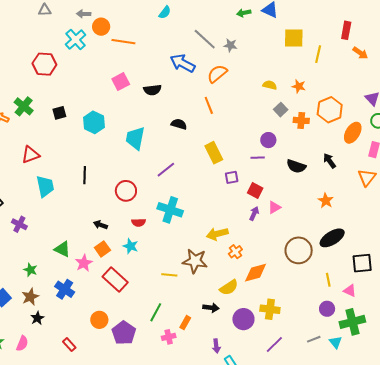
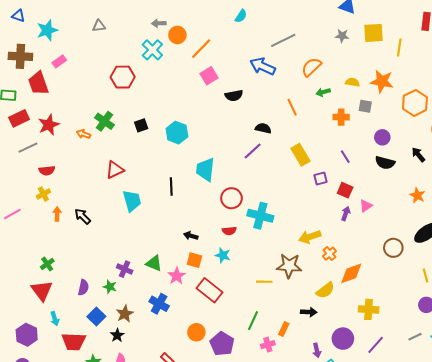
gray triangle: (45, 10) -> (99, 26), moved
green arrow: (244, 13) -> (323, 92), moved
gray line: (205, 39) -> (283, 40), turned -65
orange line: (123, 42) -> (201, 49), turned -50
gray star: (230, 45) -> (342, 36), moved
orange semicircle: (217, 74) -> (311, 67), moved
pink square: (121, 82) -> (209, 76), moved
orange star: (299, 86) -> (382, 81), size x1.6
gray square: (281, 110) -> (365, 106), turned -32
orange cross: (301, 120) -> (341, 117), moved
cyan trapezoid: (135, 138) -> (205, 169), moved
purple circle: (268, 140) -> (382, 137), moved
purple line: (258, 158) -> (345, 157), turned 64
purple line: (166, 170) -> (253, 151), moved
red circle: (126, 191) -> (231, 198), moved
purple cross: (19, 224) -> (125, 269), moved
orange square: (102, 249) -> (194, 260), turned -35
brown circle: (299, 250) -> (393, 248), size x0.7
green star: (30, 270) -> (110, 287), moved
black star: (37, 318) -> (117, 335), moved
purple circle: (243, 319) -> (343, 339), moved

